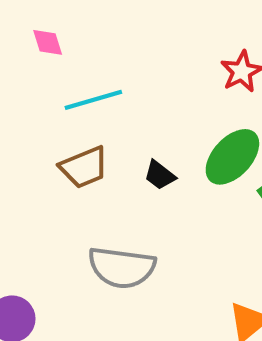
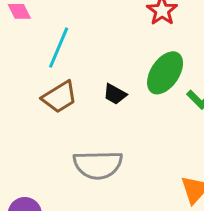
cyan line: (93, 100) -> (59, 48), turned -42

